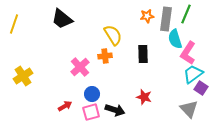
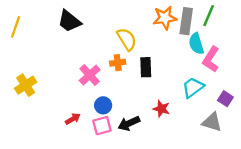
orange star: (147, 16) -> (165, 18), size x1.5
black rectangle: (143, 54) -> (146, 67), moved
cyan trapezoid: (193, 74) -> (193, 87), moved
gray triangle: (189, 109) -> (212, 122), turned -30
black arrow: (115, 110) -> (129, 123), turned 138

